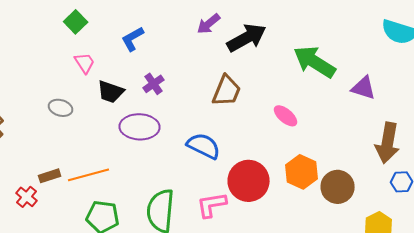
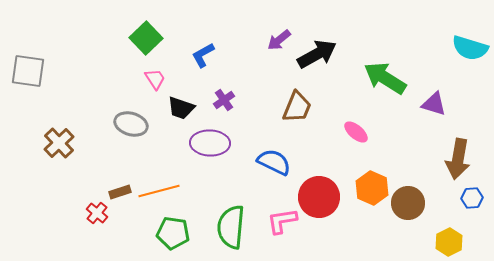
green square: (76, 22) -> (146, 38), size x1.4
gray ellipse: (61, 108) -> (131, 124), size x1.4

